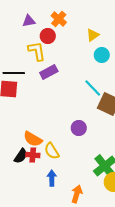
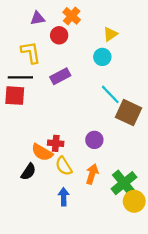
yellow L-shape: (37, 51) -> (31, 52), moved
cyan circle: (102, 55) -> (102, 57), moved
red cross: (33, 155) -> (56, 143), moved
orange arrow: (77, 194) -> (92, 174), moved

